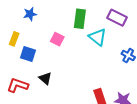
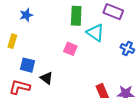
pink square: (57, 39) -> (70, 49), moved
blue square: (28, 54) -> (27, 65), moved

